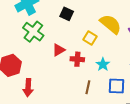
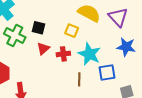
black square: (67, 14) -> (38, 28), moved
cyan star: (103, 64) -> (89, 54), size x1.6

